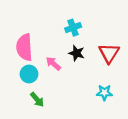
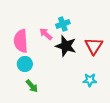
black star: (77, 53) -> (66, 46), size x1.5
pink arrow: (53, 64) -> (46, 34), moved

